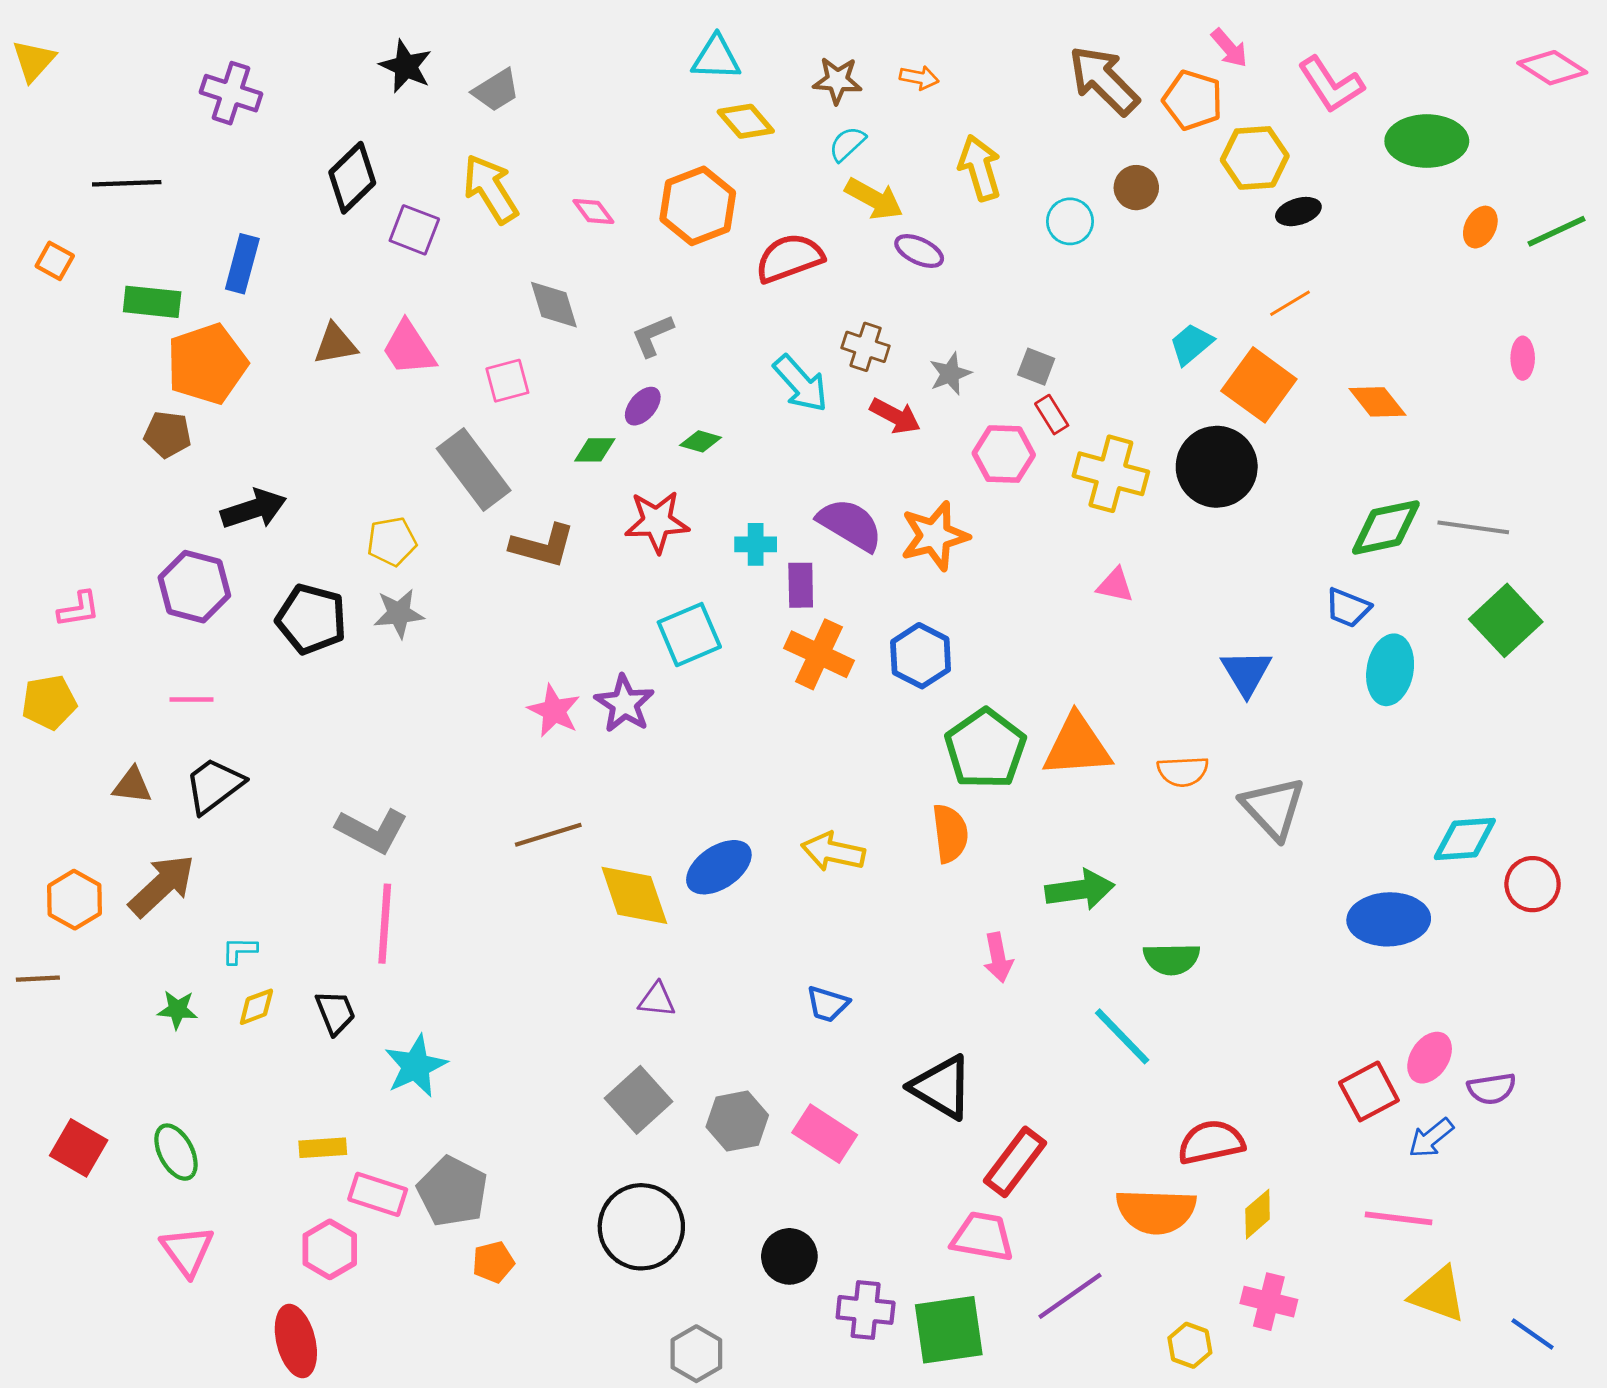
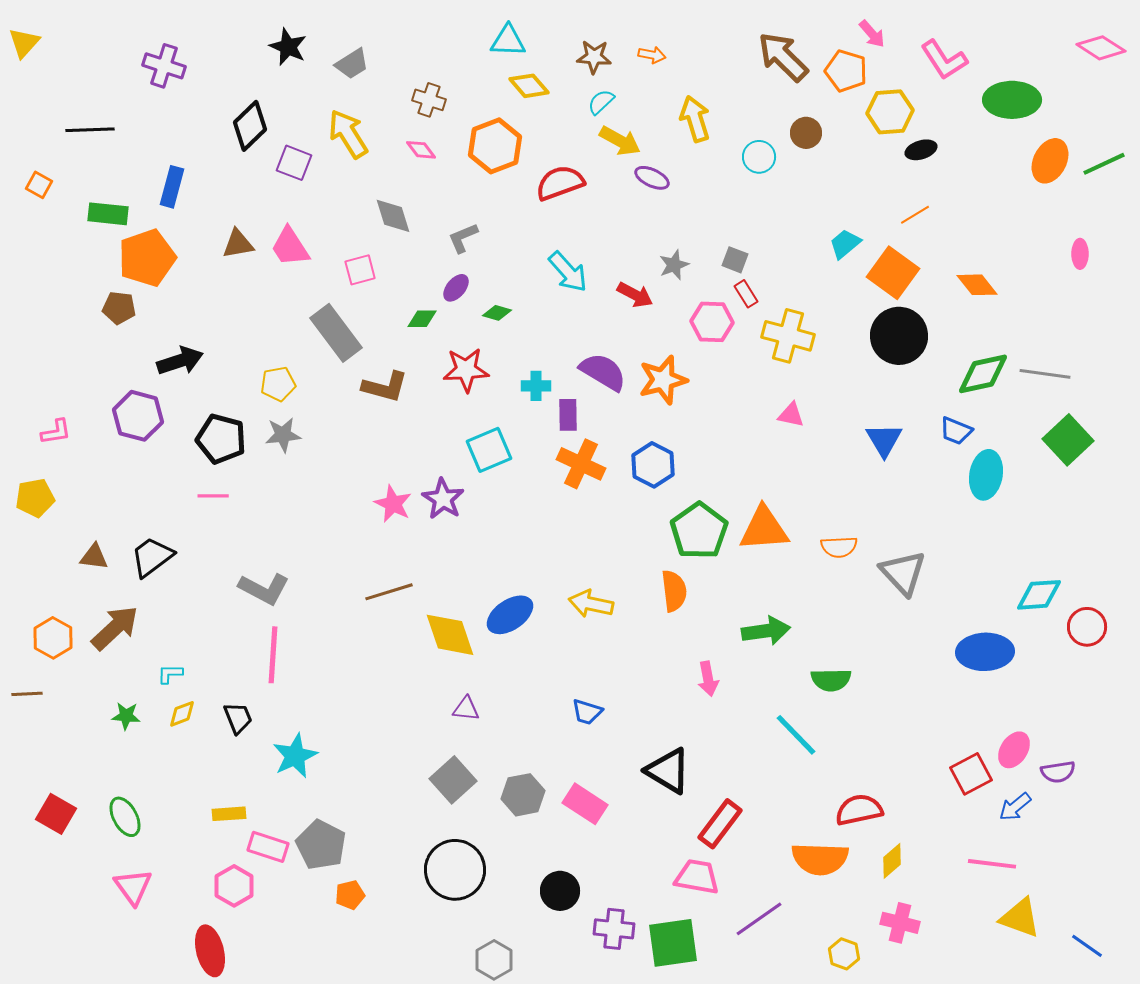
orange ellipse: (1480, 227) -> (1050, 161), size x1.5
brown cross: (866, 347) -> (429, 100), moved
black circle: (1217, 467) -> (899, 336), moved
blue triangle: (1246, 673) -> (884, 440), moved
pink line: (192, 699) -> (213, 496), moved

